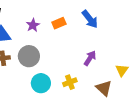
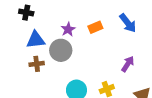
gray circle: (29, 56) -> (61, 50), moved

